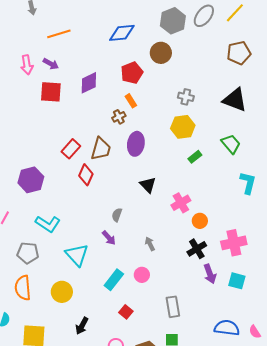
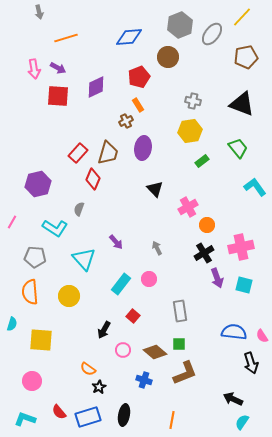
gray ellipse: (204, 16) -> (212, 34), moved
cyan L-shape: (248, 183) -> (255, 187), turned -50
gray semicircle: (117, 215) -> (79, 209), moved
black arrow: (82, 326) -> (104, 330), moved

